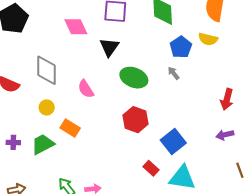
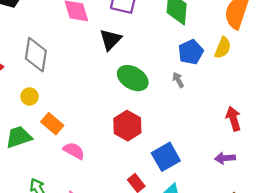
yellow semicircle: (208, 39) -> (223, 48), turned -90
pink semicircle: (86, 89) -> (74, 151), moved, turned 144
red arrow: (227, 99) -> (233, 119), turned 140

